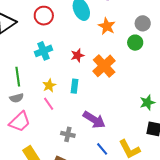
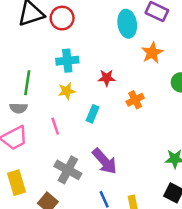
red circle: (44, 16) -> (62, 18), moved
orange cross: (104, 66) -> (135, 100), size x0.6
yellow star: (49, 85) -> (67, 91), moved
gray cross: (68, 134) -> (68, 170), size x1.5

